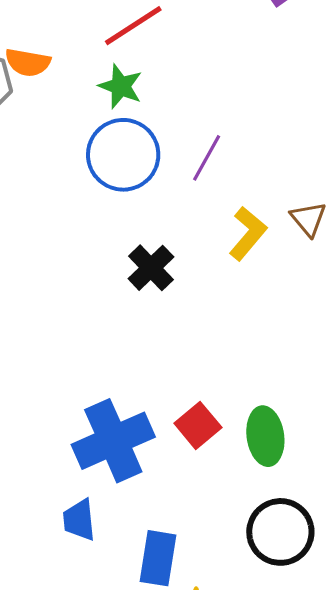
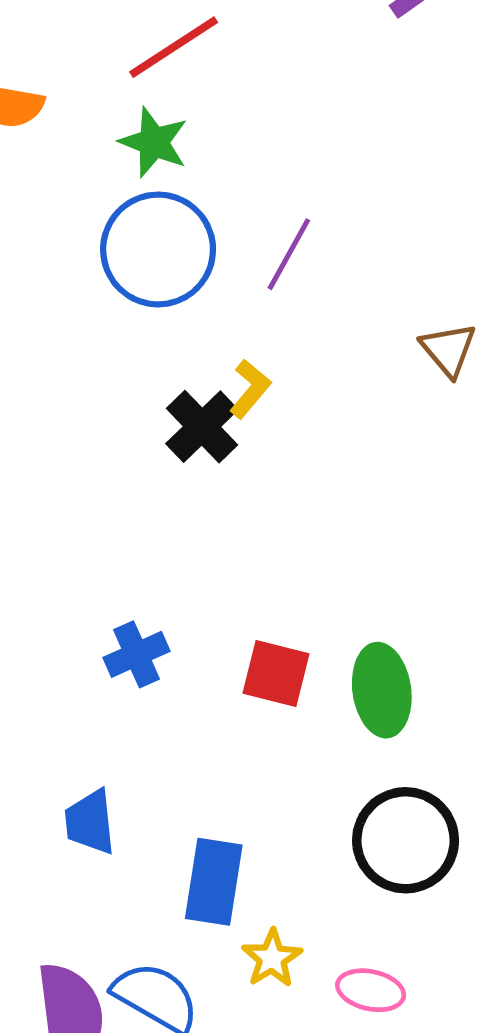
yellow L-shape: (248, 233) -> (250, 389), moved, size x0.7
red square: (198, 425) -> (276, 674), turned -36
blue cross: (113, 441) -> (136, 654), moved, size x0.5

